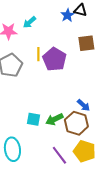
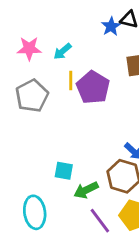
cyan arrow: (29, 22) -> (62, 51), moved
green arrow: (54, 119) -> (86, 190), moved

